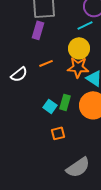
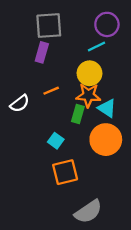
green rectangle: (65, 102) -> (78, 114), moved
orange square: (58, 133) -> (65, 172), size x1.6

